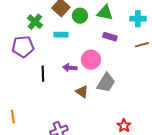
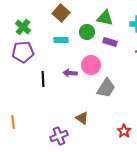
green circle: (80, 16) -> (87, 32), moved
green cross: (35, 22) -> (23, 27), moved
brown triangle: (82, 92) -> (82, 118), moved

